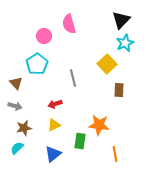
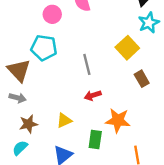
cyan pentagon: (37, 64) -> (44, 48), turned -30
brown triangle: (16, 83) -> (19, 70), size x1.5
brown rectangle: (119, 90) -> (142, 79), turned -32
red arrow: (55, 104) -> (93, 95), moved

